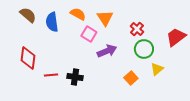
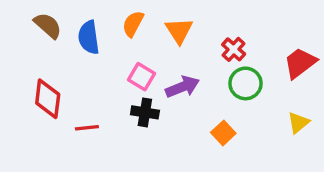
orange semicircle: (78, 14) -> (133, 24), turned -91
pink square: (89, 34) -> (142, 77), moved
yellow triangle: (157, 69) -> (298, 123), moved
black cross: (75, 77) -> (145, 112), moved

